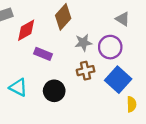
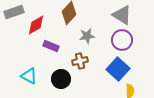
gray triangle: (123, 19) -> (122, 15), size x1.5
purple circle: (110, 47) -> (122, 40), moved
brown cross: (86, 71) -> (80, 61), moved

